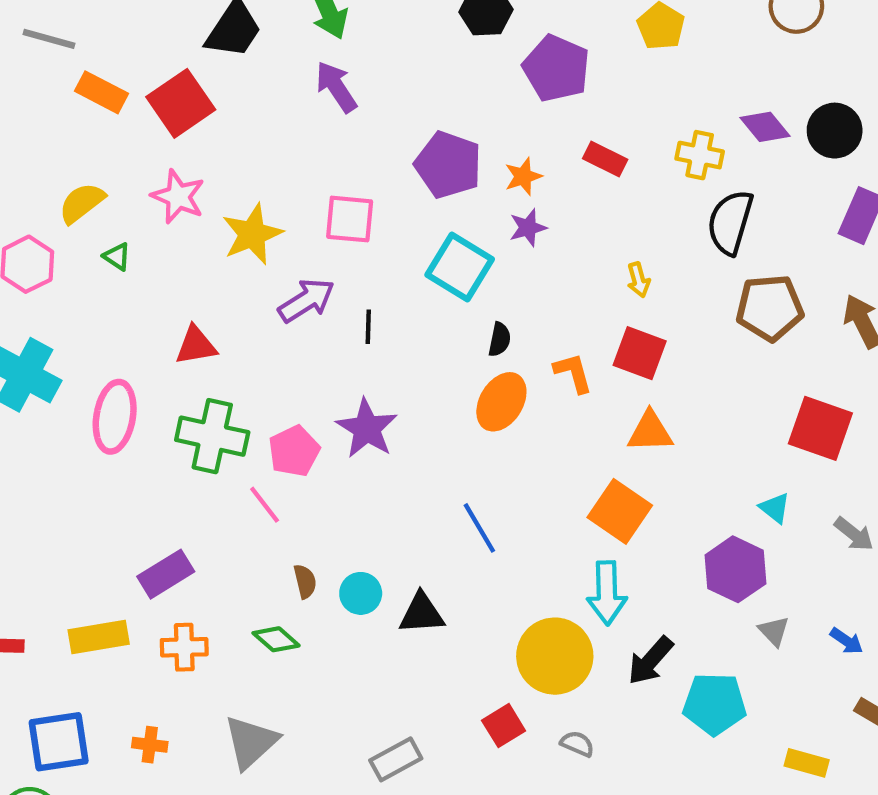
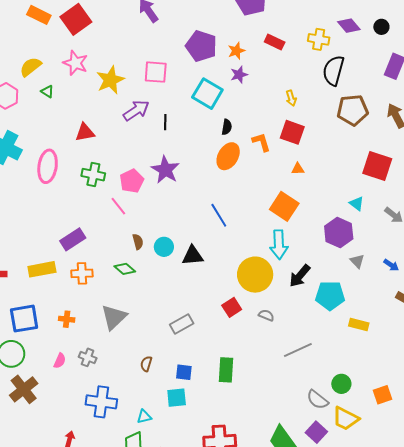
black circle: (835, 131) -> (381, 27), size x0.6
orange triangle: (650, 432) -> (298, 169), size x0.6
green cross: (212, 436) -> (93, 175), size x0.7
yellow rectangle: (807, 763) -> (359, 325), moved

